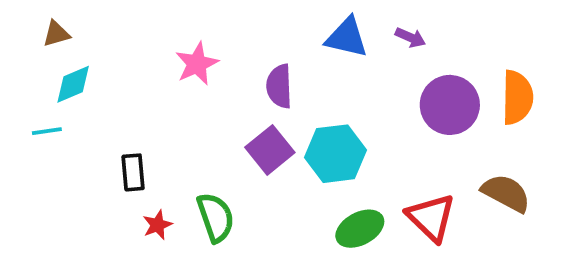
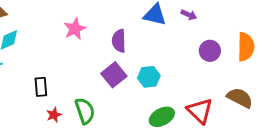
purple circle: (450, 105) -> (210, 51), size x0.7
cyan hexagon: (335, 154) -> (149, 77), size x0.7

